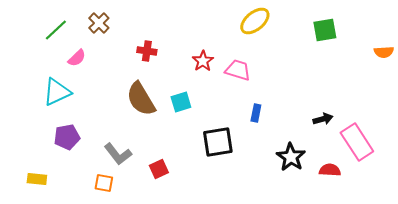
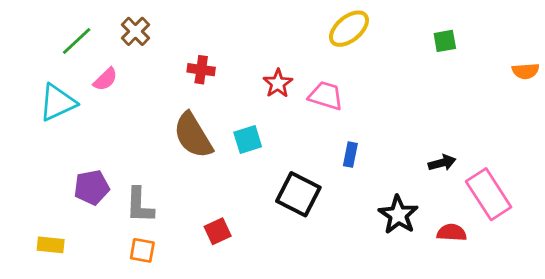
green square: (325, 30) -> (445, 41), size x0.7
cyan triangle: (57, 92) -> (57, 103), moved
black square: (218, 142) -> (298, 194), turned 36
gray L-shape: (118, 154) -> (140, 205), moved, turned 40

